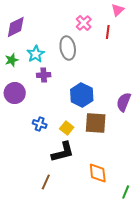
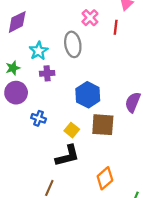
green star: (12, 60) -> (13, 68), moved
blue cross: (40, 124) -> (39, 118), moved
orange diamond: (98, 173) -> (105, 178), turned 55

